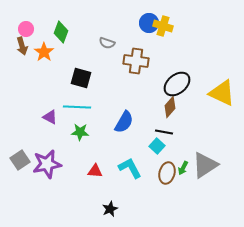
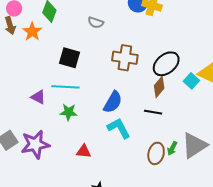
brown cross: (136, 61) -> (125, 58), moved
cyan square: (157, 146) -> (191, 81), moved
cyan L-shape: (130, 168) -> (119, 128), moved

